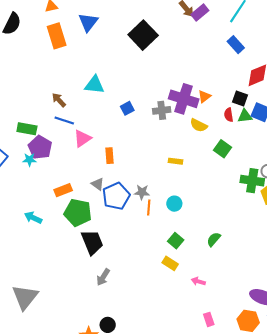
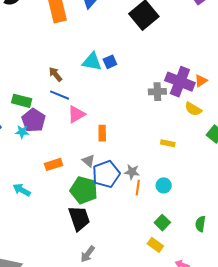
blue square: (127, 108) -> (110, 62), moved
green pentagon: (78, 213) -> (84, 190), moved
green semicircle: (214, 239) -> (200, 224), turned -35

